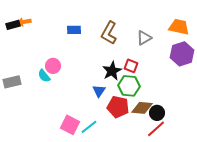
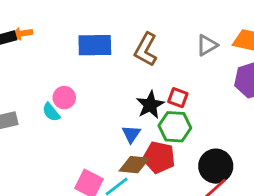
blue rectangle: (74, 30) -> (95, 45), size x1.6
gray triangle: (144, 38) -> (207, 45), moved
brown diamond: (142, 108) -> (134, 165), moved
black circle: (157, 113) -> (216, 166), size x1.5

